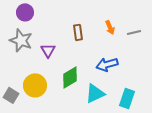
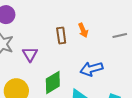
orange arrow: (110, 27) -> (83, 30), moved

